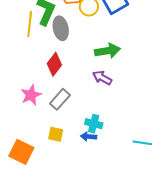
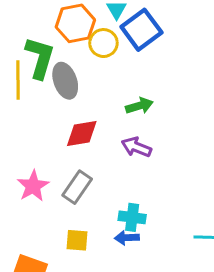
green arrow: (107, 51) -> (139, 106), size x0.7
red diamond: (54, 64) -> (82, 133), moved, turned 50

